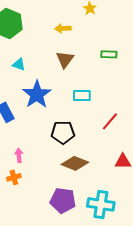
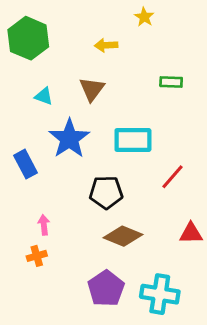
brown triangle: (65, 59) -> (92, 89), moved
cyan rectangle: (82, 95) -> (133, 140), size x1.5
purple pentagon: (63, 200) -> (106, 288), turned 30

